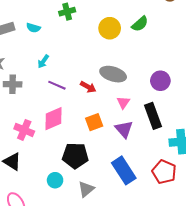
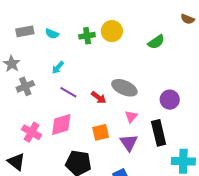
green cross: (67, 12) -> (87, 36), moved
yellow circle: (110, 28) -> (112, 31), moved
gray cross: (13, 84) -> (25, 86), turned -30

